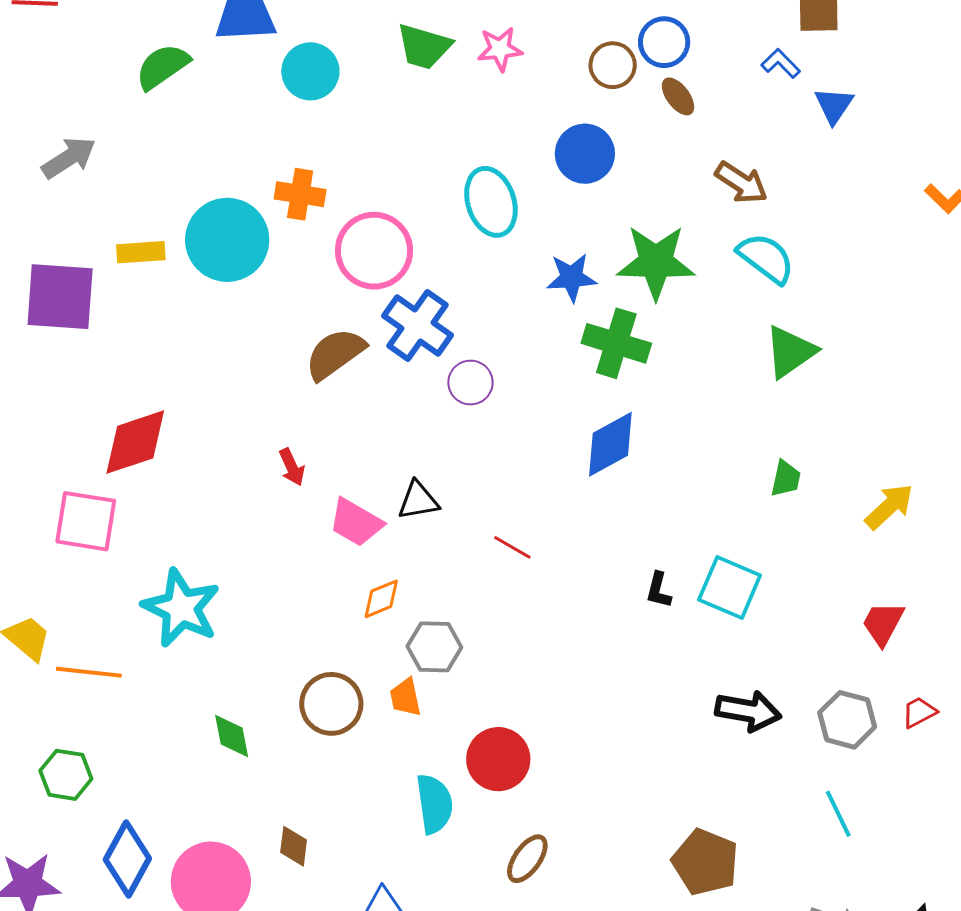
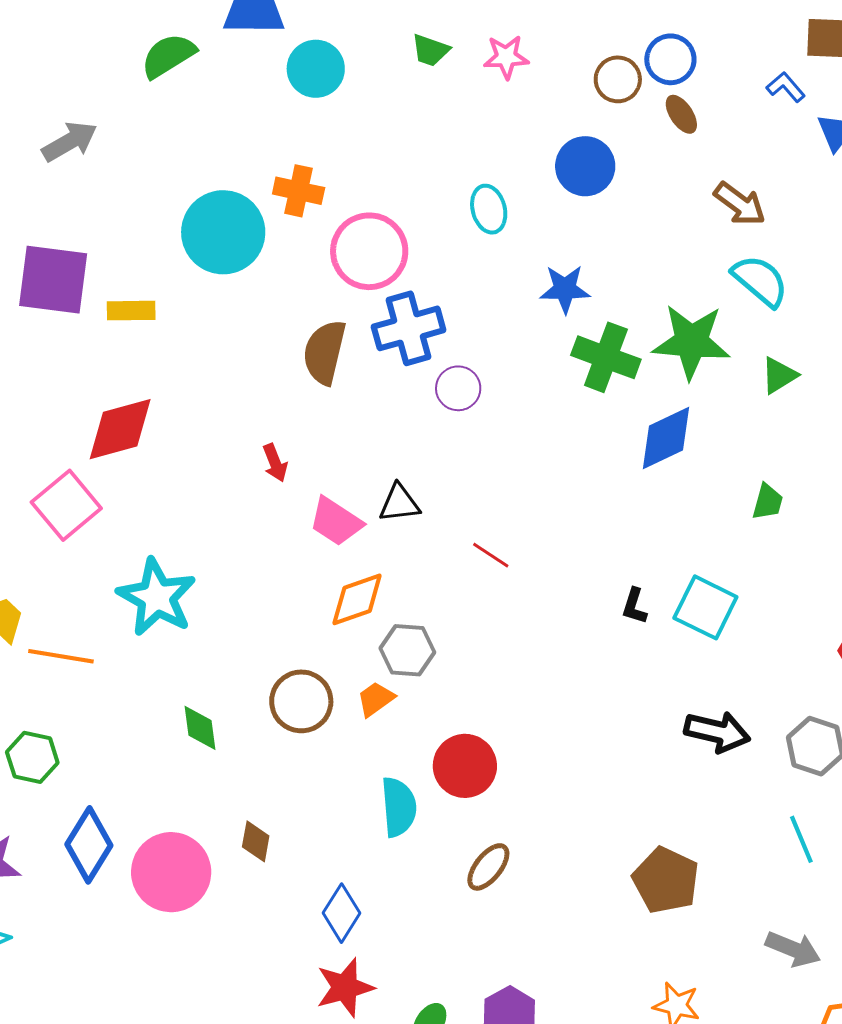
green trapezoid: (424, 47) -> (430, 50), size x0.7
cyan ellipse: (491, 202) -> (489, 209), size x0.7
yellow rectangle: (141, 252) -> (131, 311), moved
green star: (656, 262) -> (691, 342), moved
blue cross: (418, 325) -> (409, 328), turned 36
green triangle: (790, 352) -> (779, 375), size x0.7
brown semicircle: (335, 354) -> (325, 352), turned -44
blue diamond: (610, 444) -> (666, 438), moved
pink square: (86, 521) -> (66, 505), turned 38
orange diamond: (381, 599) -> (357, 599), size x1.4
orange trapezoid: (405, 697) -> (376, 699), turned 63

